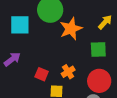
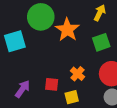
purple arrow: (12, 59) -> (23, 89), moved

